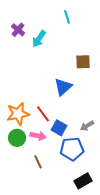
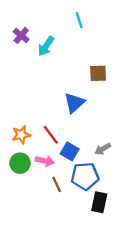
orange star: (18, 114) -> (21, 135), size x0.7
brown line: (38, 162) -> (57, 184), moved
black rectangle: (83, 181) -> (99, 202), moved, turned -48

